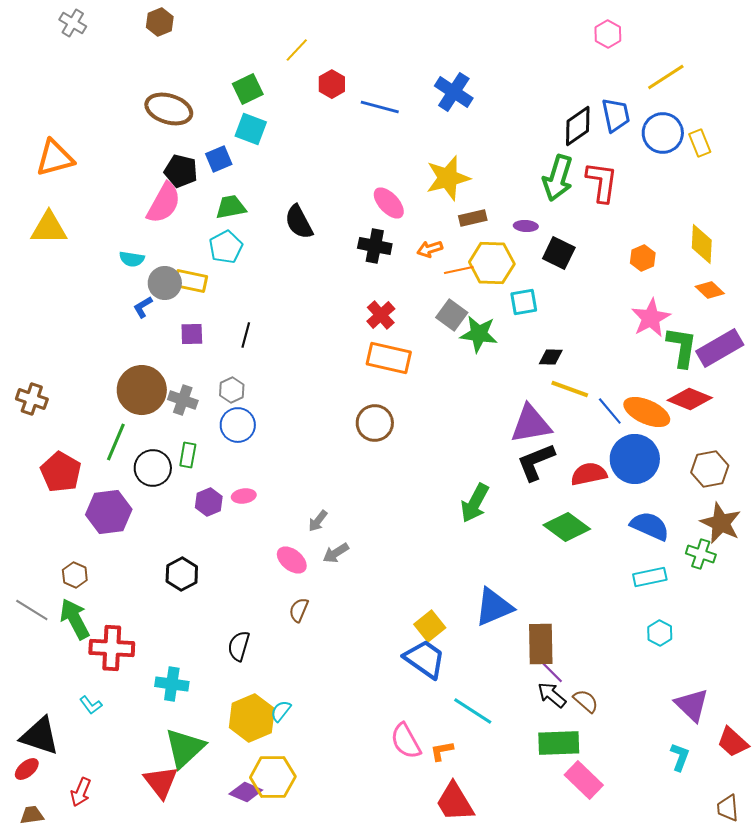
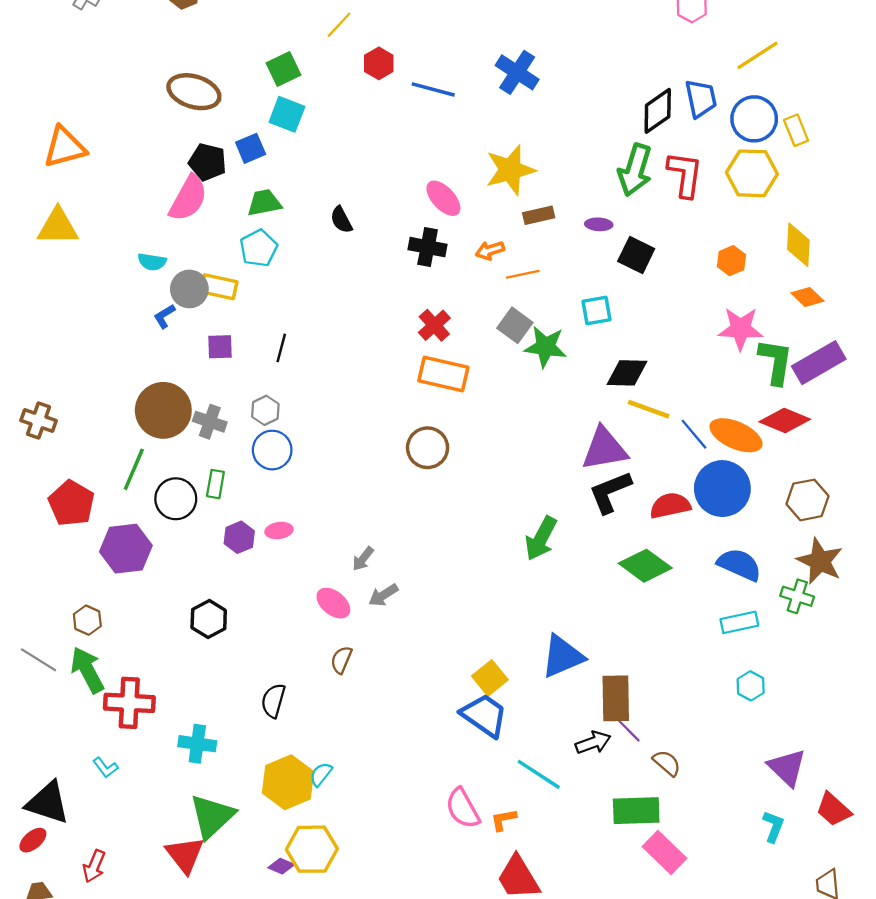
black semicircle: (299, 222) -> (341, 220), size x0.7
yellow hexagon: (492, 263) -> (752, 173), moved
pink star: (651, 318) -> (741, 329), turned 30
black diamond: (551, 357) -> (627, 373), size x1.5
black arrow: (552, 695) -> (593, 743), moved, turned 120
purple diamond: (246, 792) -> (281, 866), size x0.7

